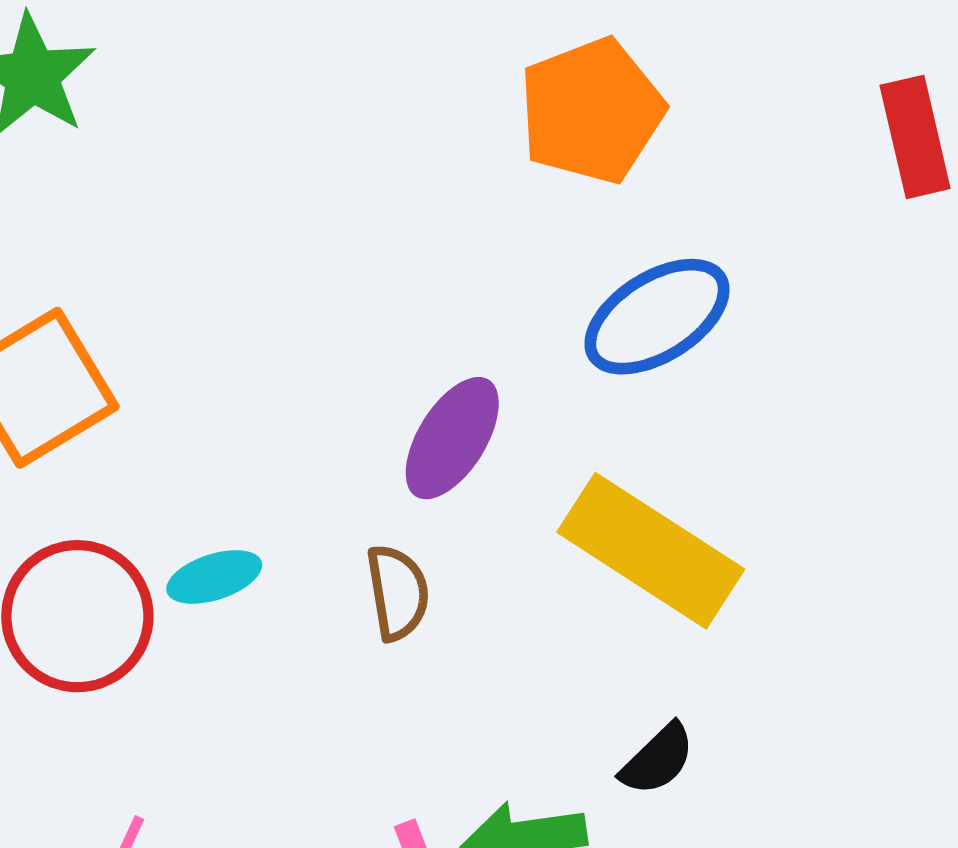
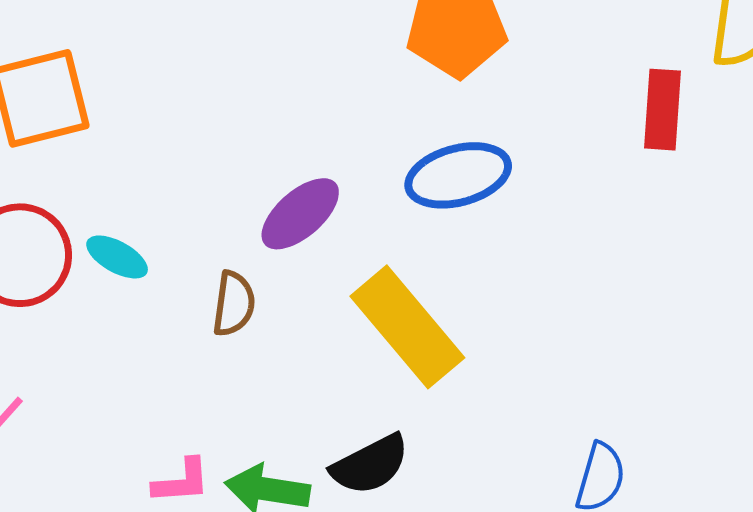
cyan ellipse: (214, 577) -> (117, 257), turned 30
black semicircle: (658, 759) -> (370, 465), size x1.4

